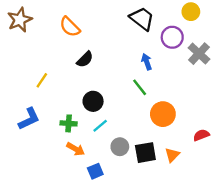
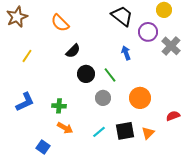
yellow line: (42, 80) -> (27, 56), moved
green line: (140, 87) -> (110, 75), moved
black circle: (93, 101) -> (86, 74), moved
cyan line: (100, 126) -> (99, 132), moved
gray circle: (120, 147) -> (103, 98), moved
blue square: (95, 171) -> (43, 147), moved, turned -32

